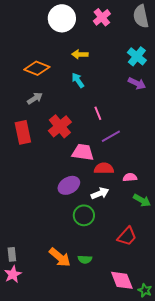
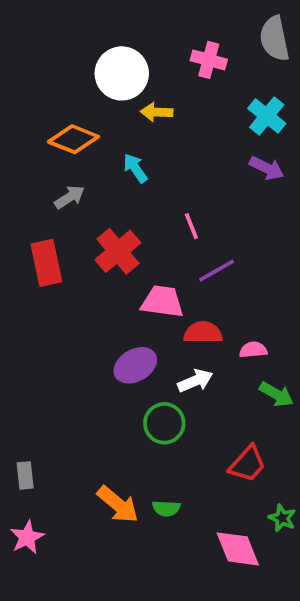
pink cross: (102, 17) -> (209, 60), moved, turned -36
white circle: (62, 18) -> (122, 73), moved
cyan arrow: (78, 80) -> (135, 168), moved
gray rectangle: (12, 254) -> (25, 475), moved
green star: (145, 290) -> (282, 518), moved

